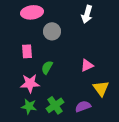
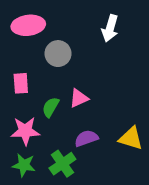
pink triangle: (87, 65) -> (79, 98), moved
yellow triangle: (101, 88) -> (131, 138), turned -36
purple semicircle: (83, 106) -> (86, 138), moved

